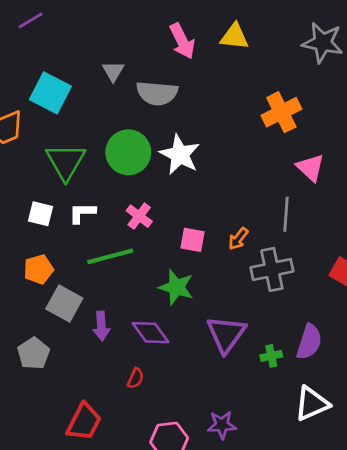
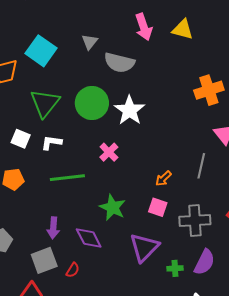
pink cross: (139, 216) -> (109, 152), moved
pink square: (192, 240) -> (158, 207), moved
gray cross: (272, 269) -> (195, 221), moved
gray square: (64, 303) -> (44, 260), moved, turned 32

